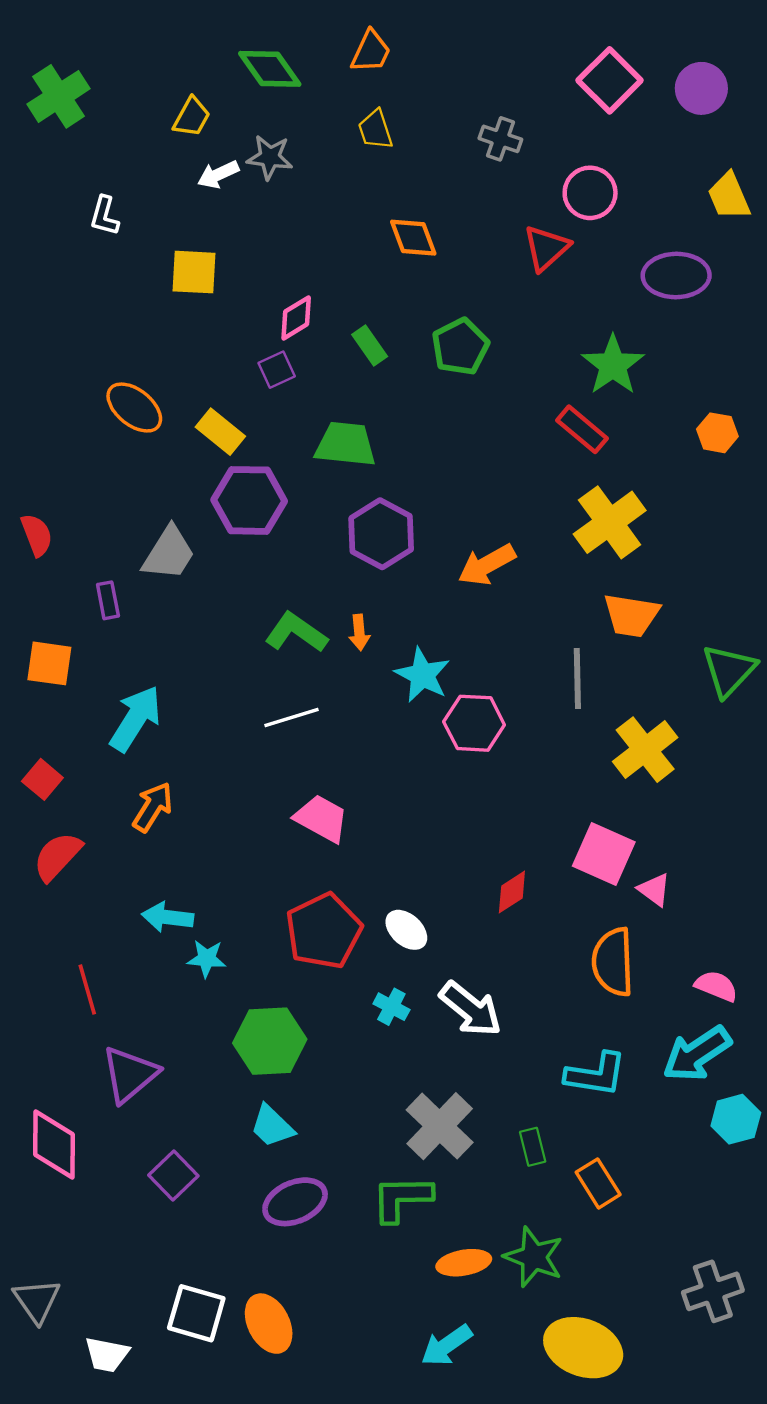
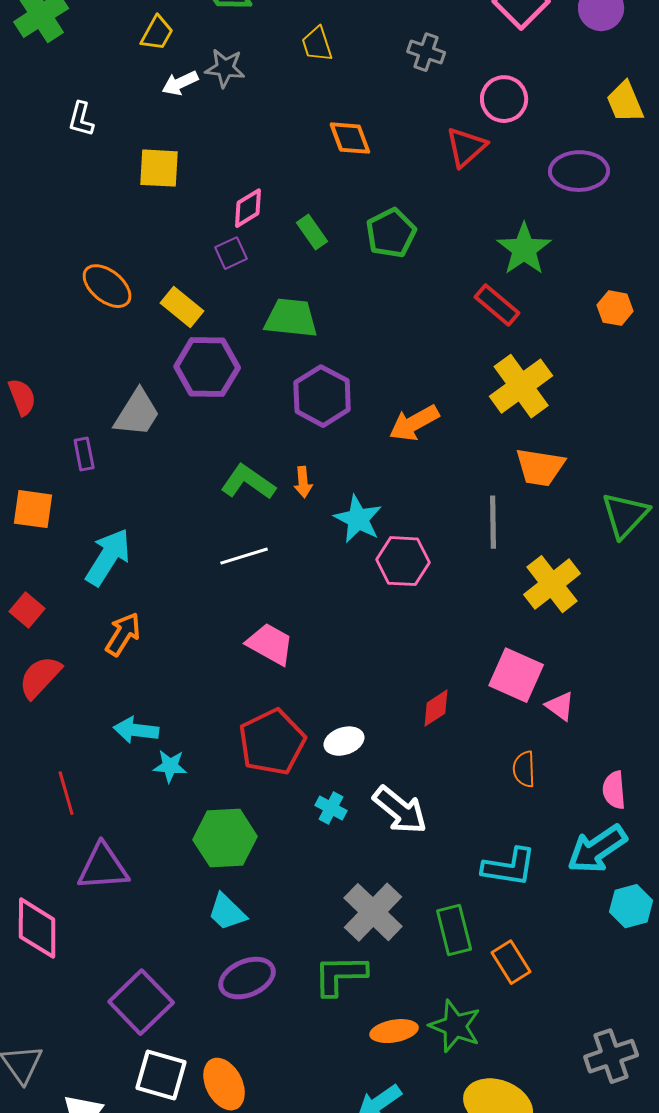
white ellipse: (406, 930) -> (344, 741), turned -60
orange semicircle: (613, 962) -> (524, 769), size x0.6
pink semicircle: (716, 986) -> (614, 790), turned -117
purple triangle: (130, 1074) -> (103, 867), turned 36
green rectangle: (533, 1147) -> (454, 930), size x1.5
purple square: (173, 1175) -> (141, 1002), moved, size x1.5

